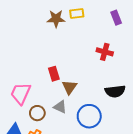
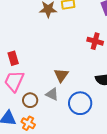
red rectangle: (54, 74) -> (13, 58), moved

